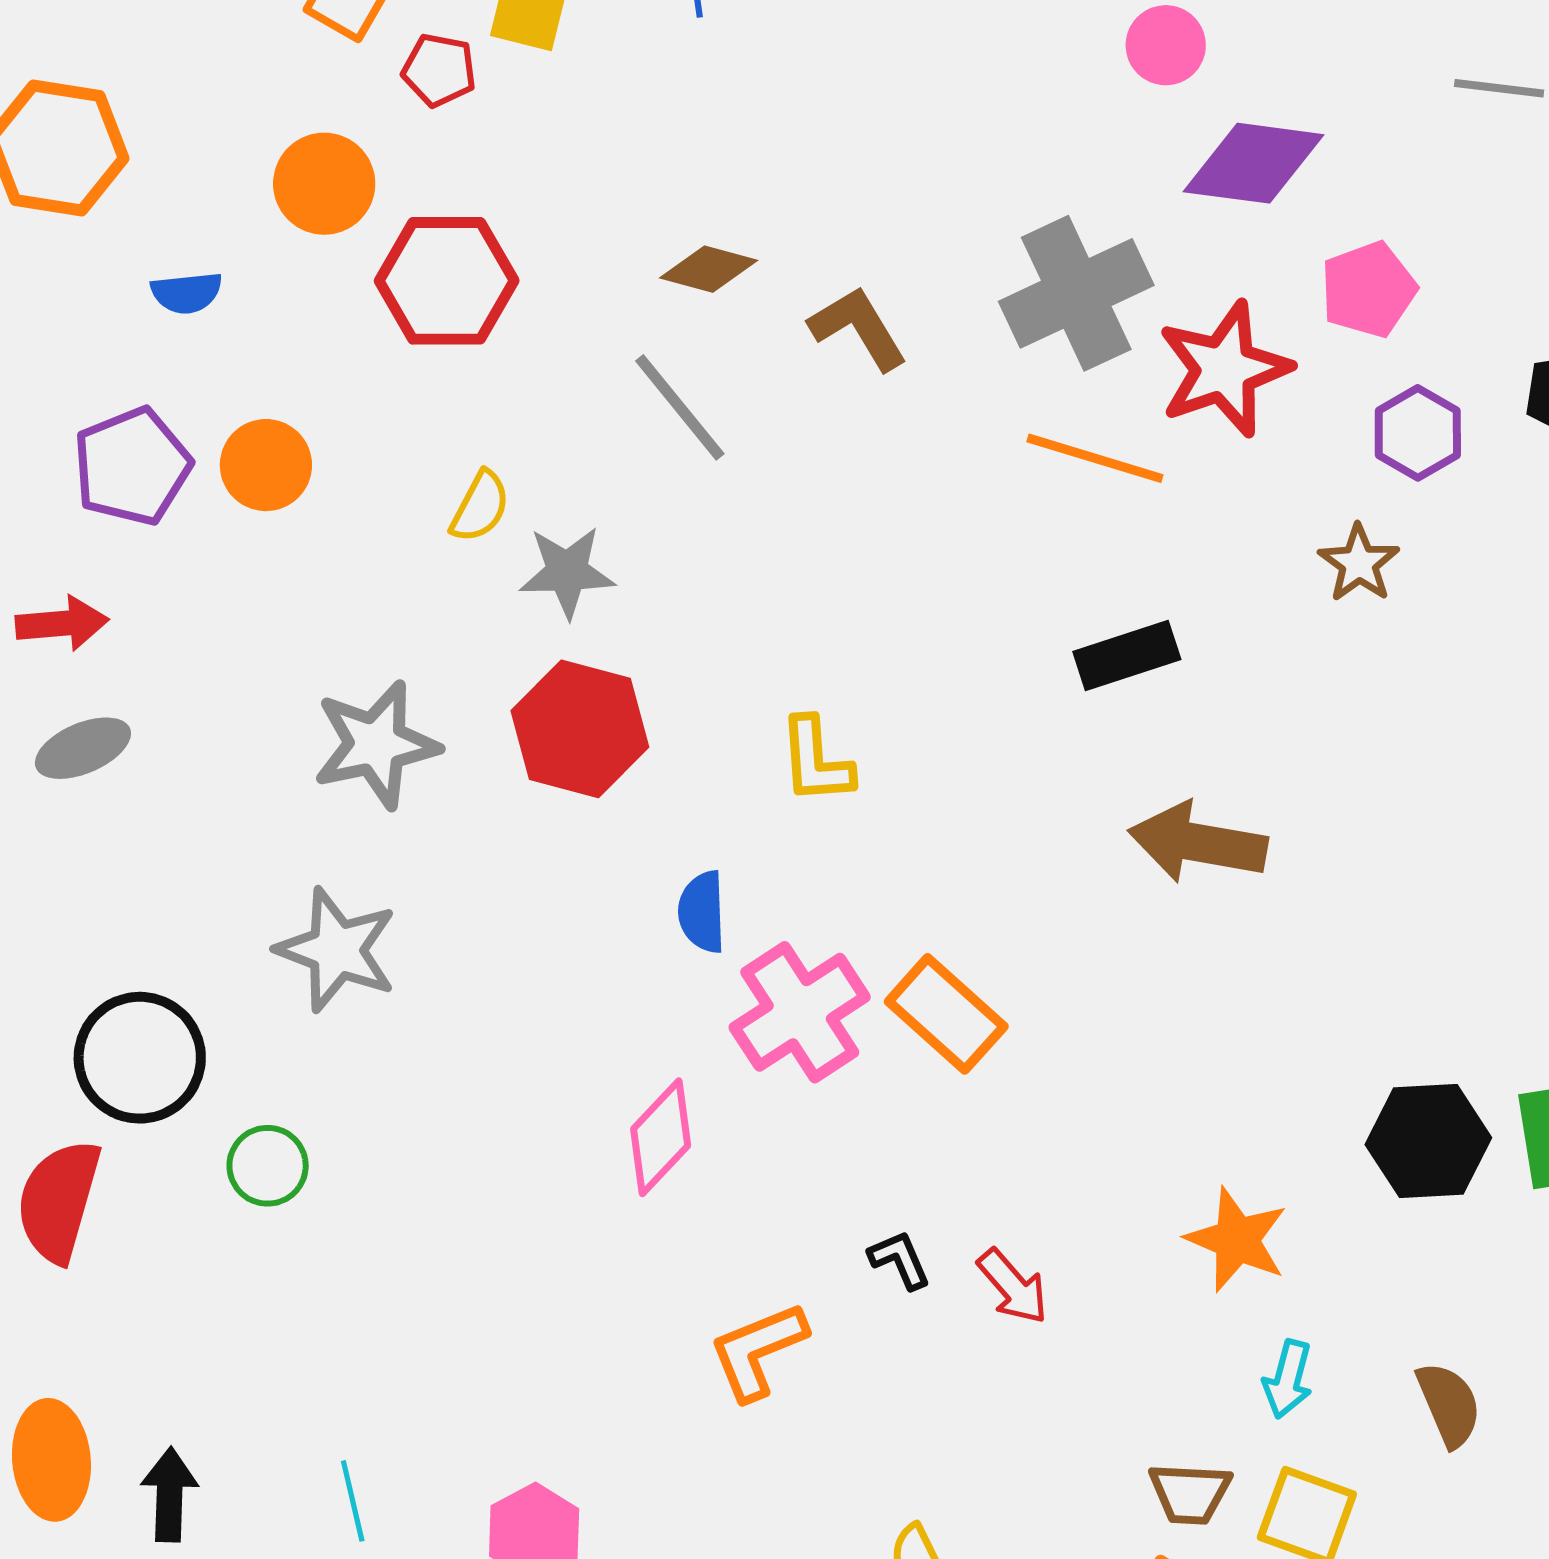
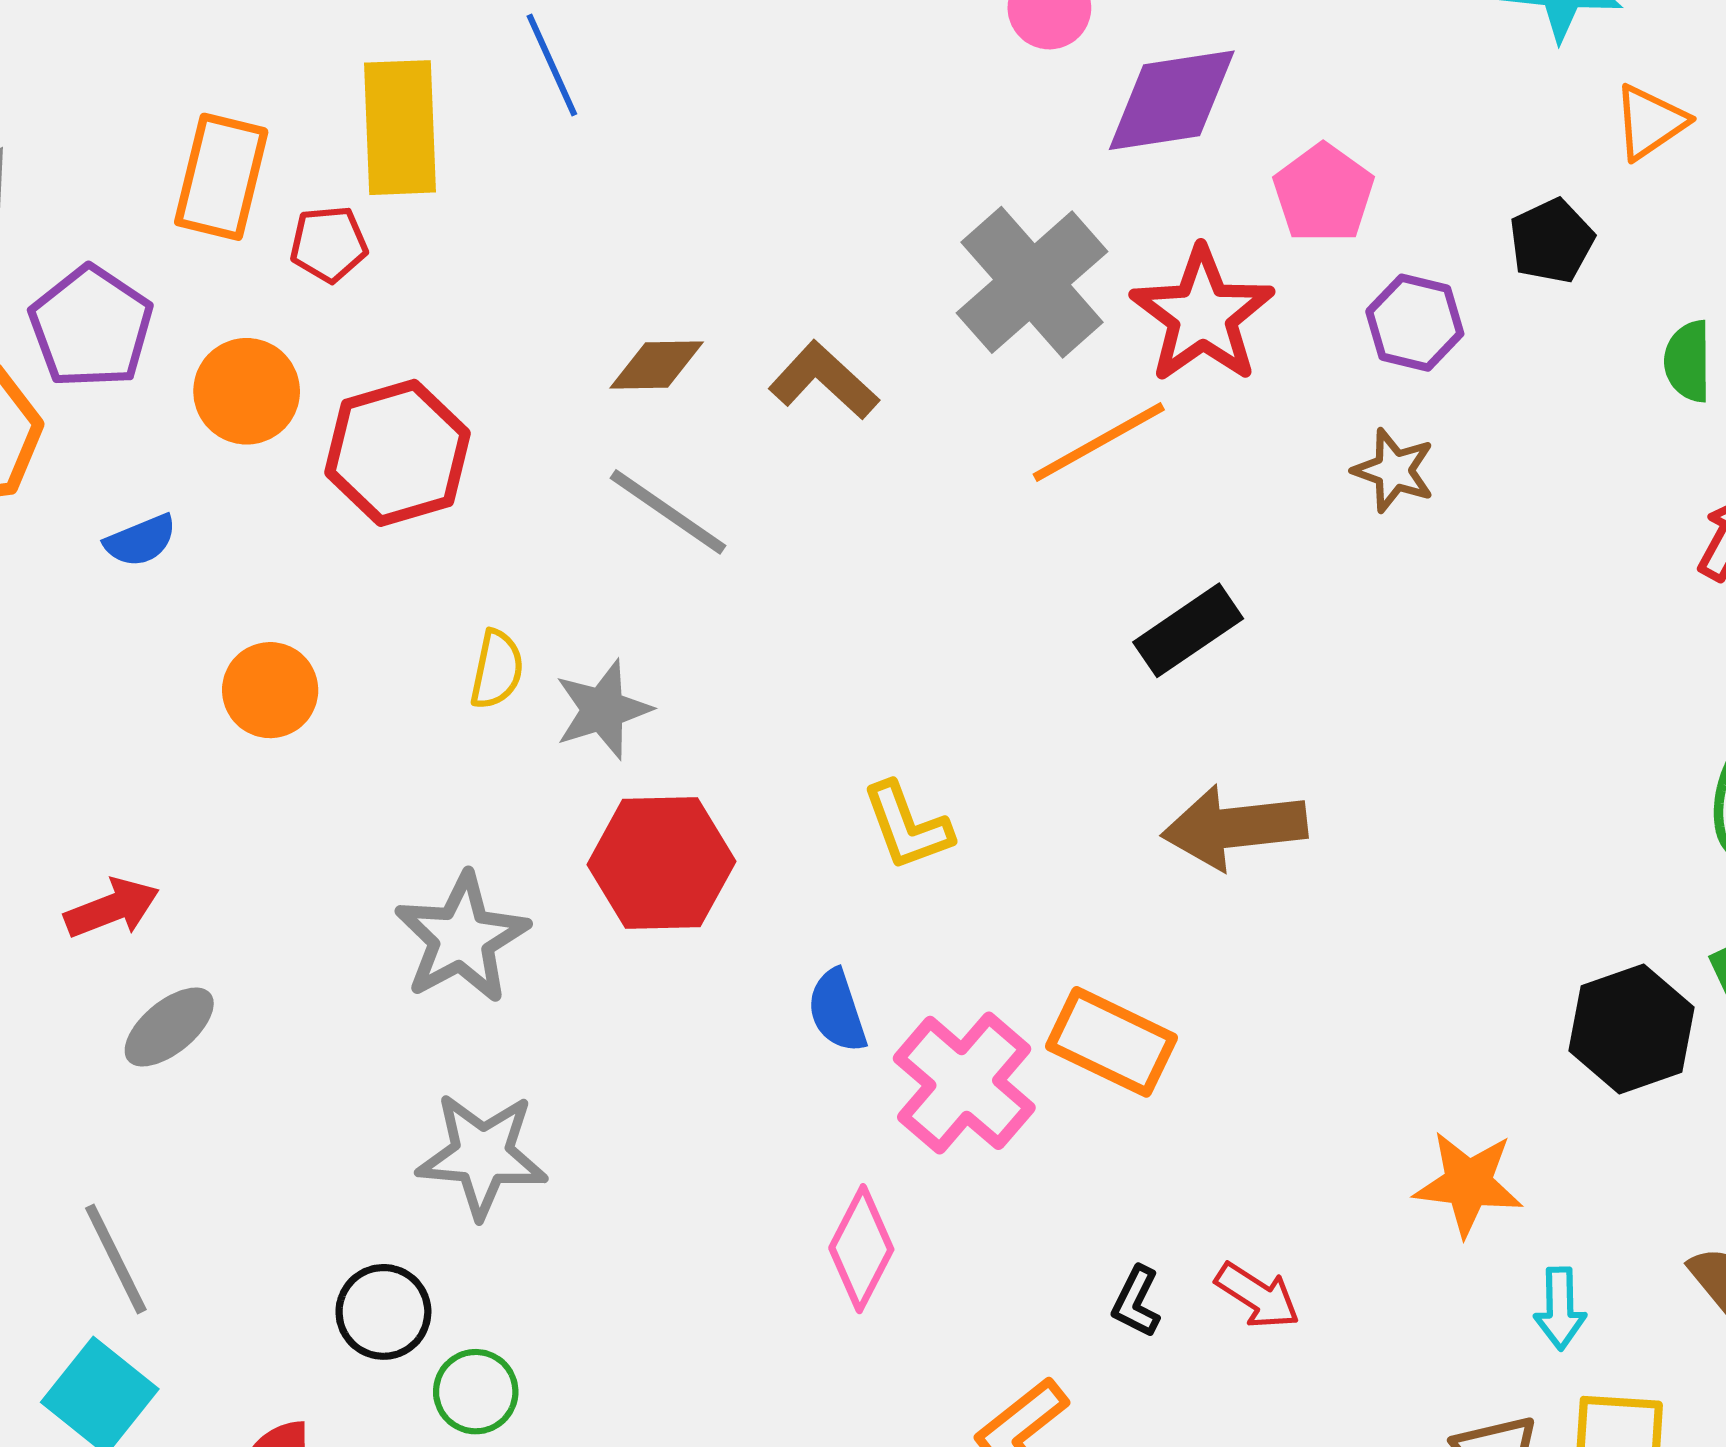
orange line: (1095, 458) -> (1099, 442), turned -30
purple pentagon: (132, 466) -> (91, 327), moved
brown arrow: (1198, 843) -> (1234, 827), moved
black circle: (140, 1058) -> (383, 1312), moved, size x0.7
black L-shape: (900, 1260) -> (1136, 1302), turned -114

